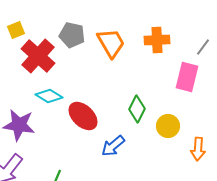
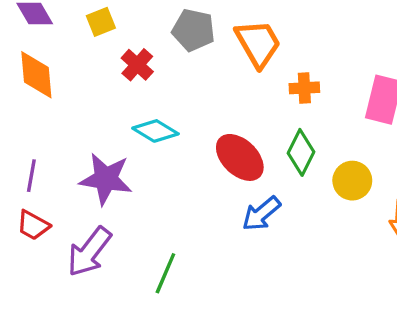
orange cross: (157, 40) -> (304, 88), moved, size x0.7
red cross: (38, 56) -> (137, 65), size x0.6
red ellipse: (83, 116) -> (240, 157), moved

